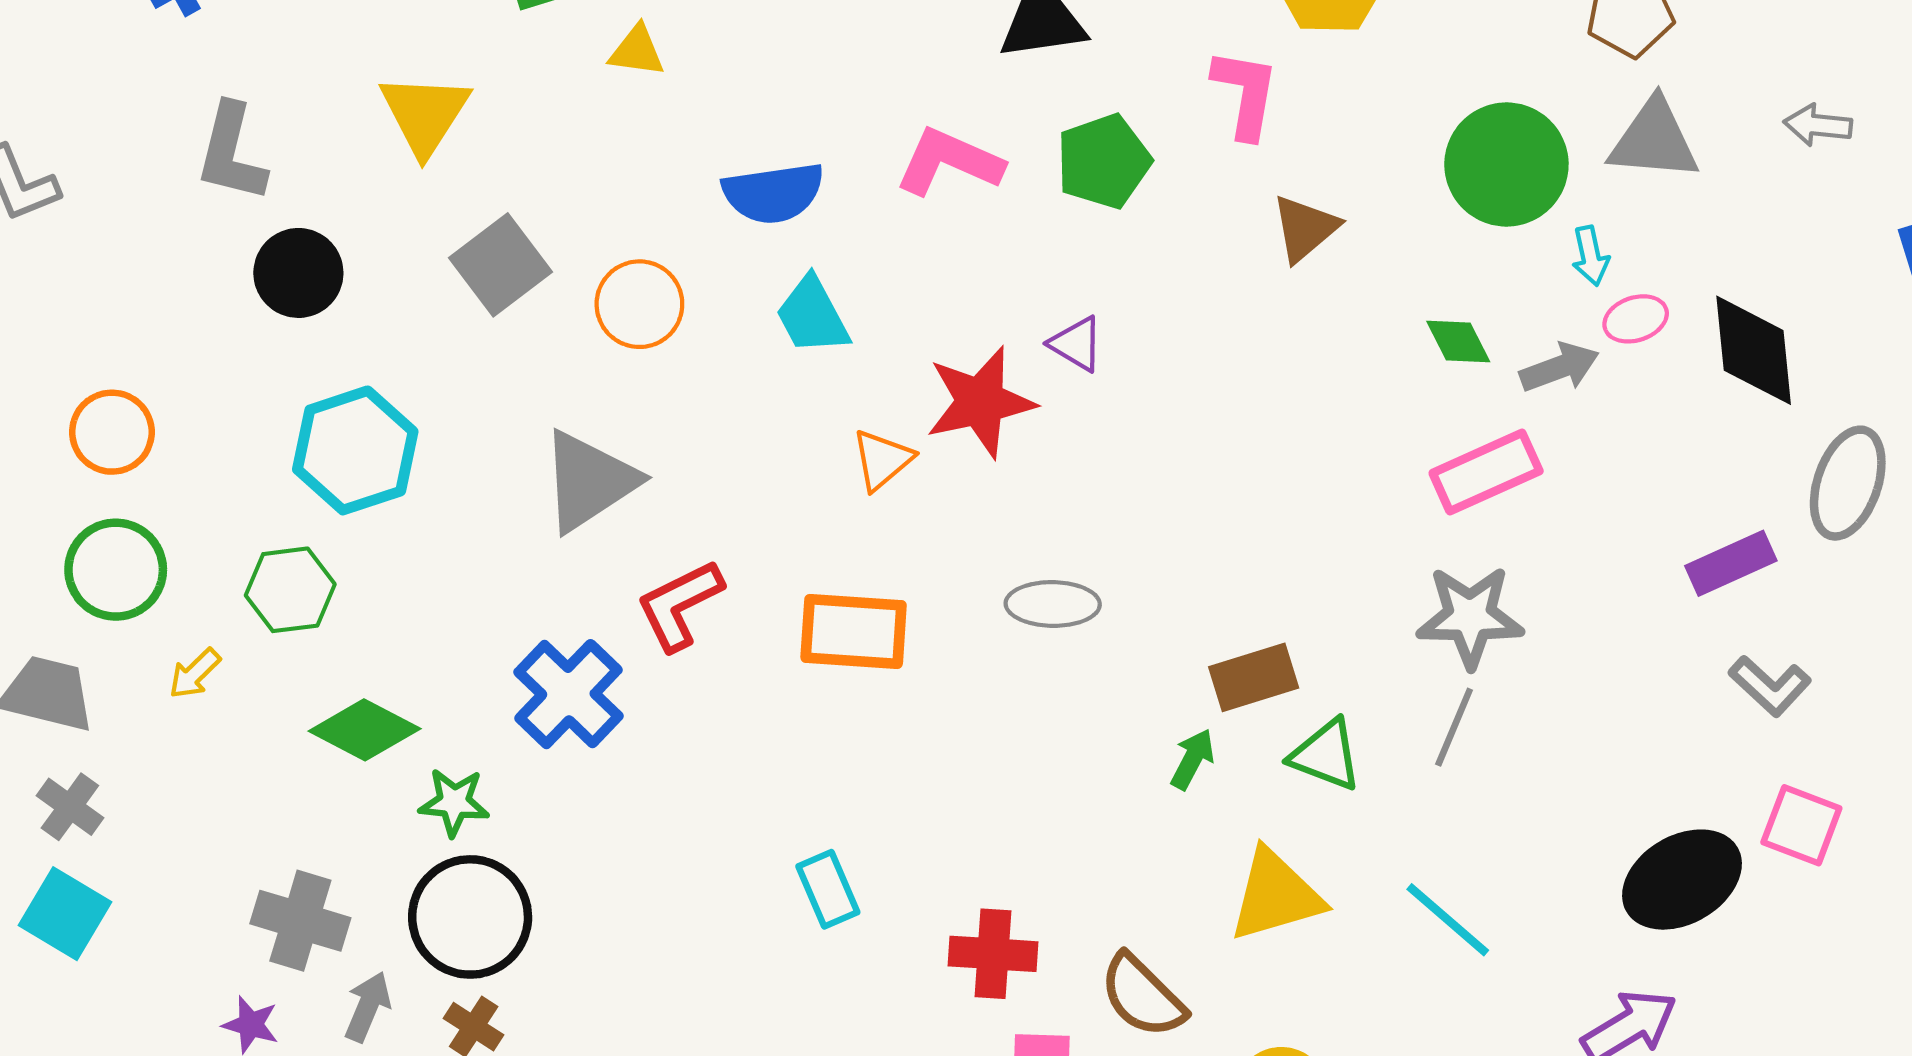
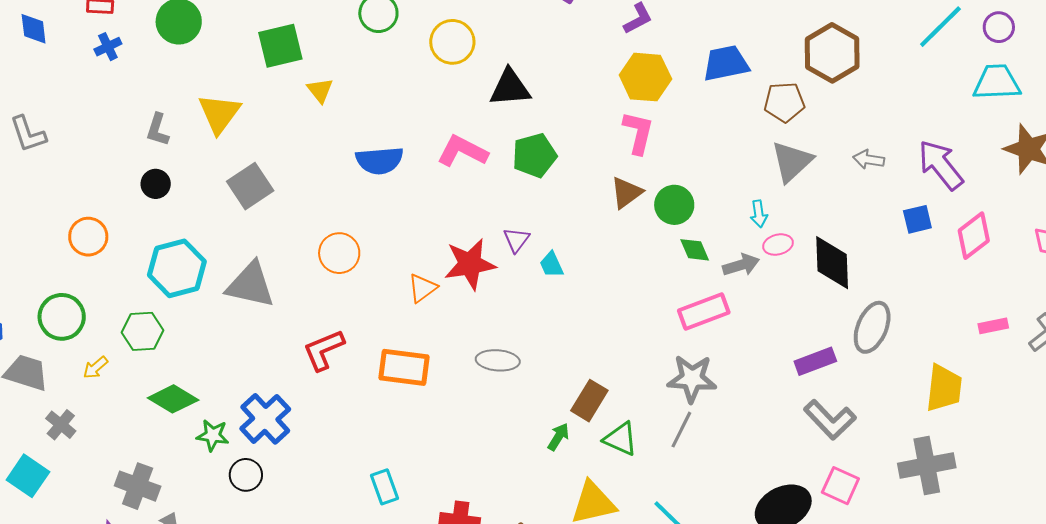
yellow triangle: (637, 51) -> (320, 90), turned 40
pink L-shape: (1245, 94) -> (638, 133), moved
gray triangle: (1654, 140) -> (792, 162), turned -51
gray L-shape: (231, 153) -> (158, 130), moved, size x0.7
green circle: (1506, 165) -> (674, 205), moved, size x0.7
black circle: (298, 273) -> (156, 184), size x0.7
orange circle: (639, 304) -> (339, 253), moved
cyan trapezoid: (812, 316) -> (552, 265), moved, size x0.7
purple triangle: (1076, 344) -> (516, 240), turned 32
orange circle: (112, 432) -> (88, 237), moved
gray triangle: (589, 481) -> (250, 285), moved, turned 42
brown rectangle: (1254, 677) -> (589, 401), turned -45
gray L-shape: (1770, 686) -> (830, 420), size x1.4
blue cross: (568, 694) -> (265, 419), moved
gray cross: (70, 807) -> (61, 425), moved
black circle: (470, 917) -> (246, 475), moved, size x0.6

